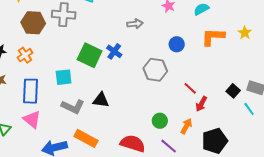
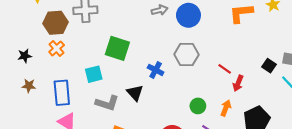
blue circle: (177, 44) -> (188, 15), moved, size x1.5
blue cross: (114, 51) -> (156, 70), moved
orange cross: (25, 55) -> (57, 48), moved
black triangle: (101, 100) -> (135, 93), turned 48

